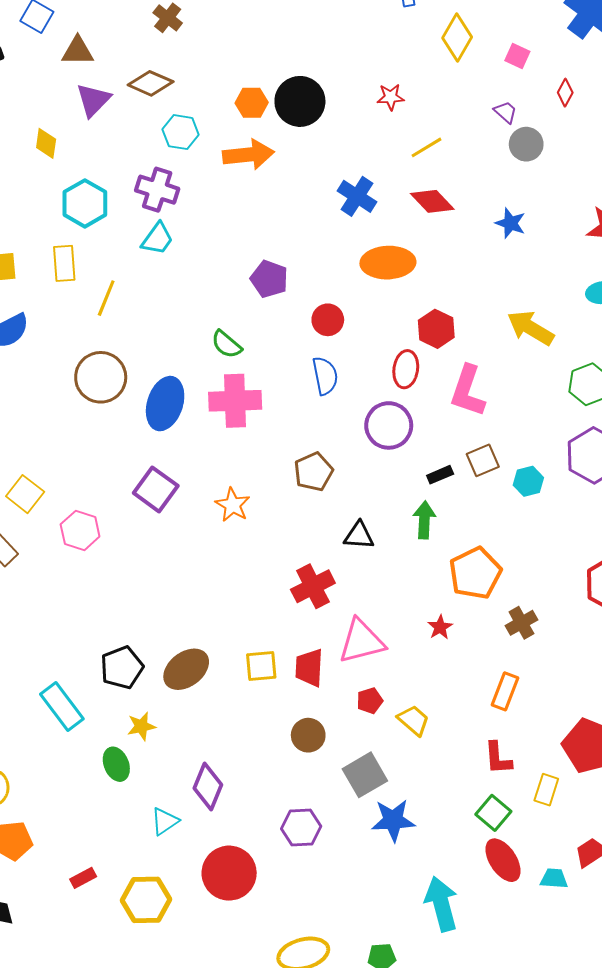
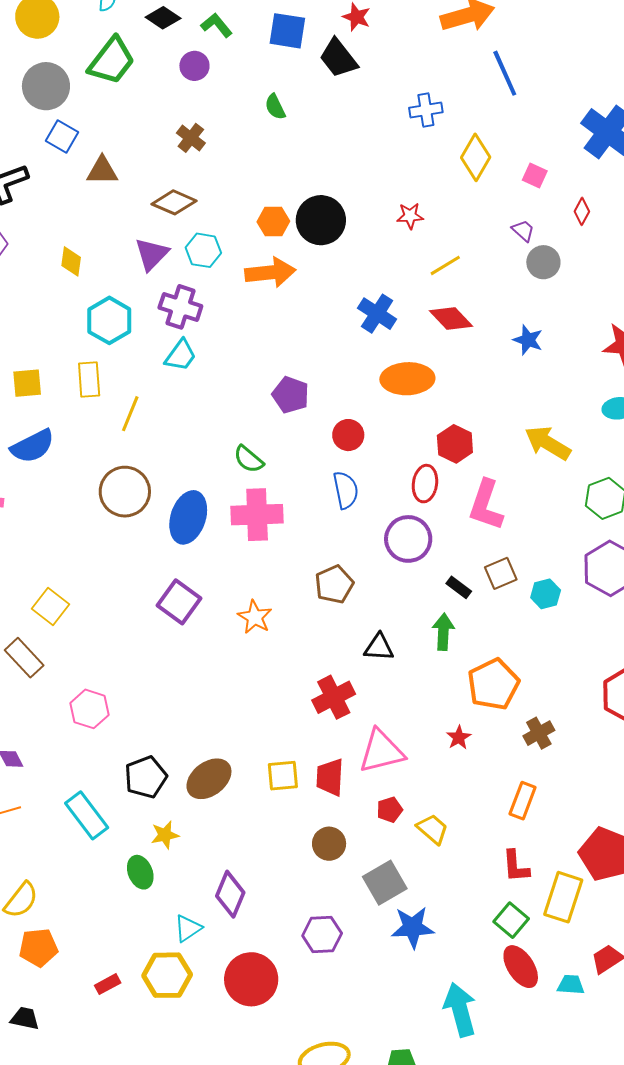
purple triangle: (93, 100) -> (152, 254), moved
black rectangle: (440, 475) -> (459, 587), turned 60
pink hexagon: (80, 530) -> (89, 709), moved
yellow rectangle: (546, 790) -> (563, 897), size x1.6
yellow hexagon: (146, 900) -> (167, 975), moved

